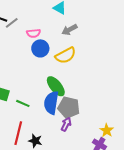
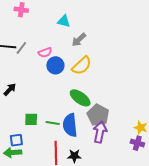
blue semicircle: (51, 103) -> (70, 125), moved
gray pentagon: (69, 107) -> (98, 115), turned 30
purple arrow: (66, 124) -> (100, 132), size x1.5

